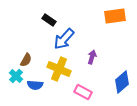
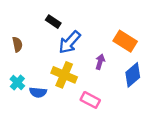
orange rectangle: (115, 16) -> (125, 41), moved, turned 40
brown semicircle: (26, 60) -> (17, 44), moved, turned -40
blue diamond: (122, 82) -> (133, 75), moved

